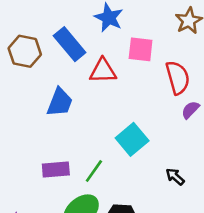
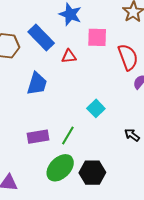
red triangle: (103, 71) -> (69, 56), size x0.7
cyan square: (132, 139) -> (96, 108), size x0.7

